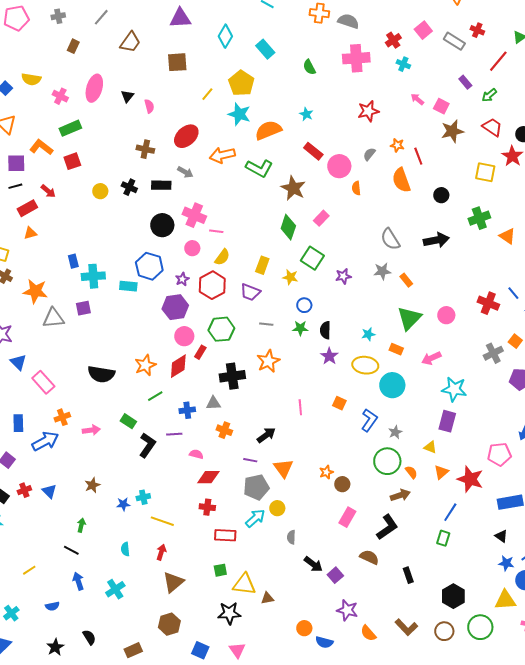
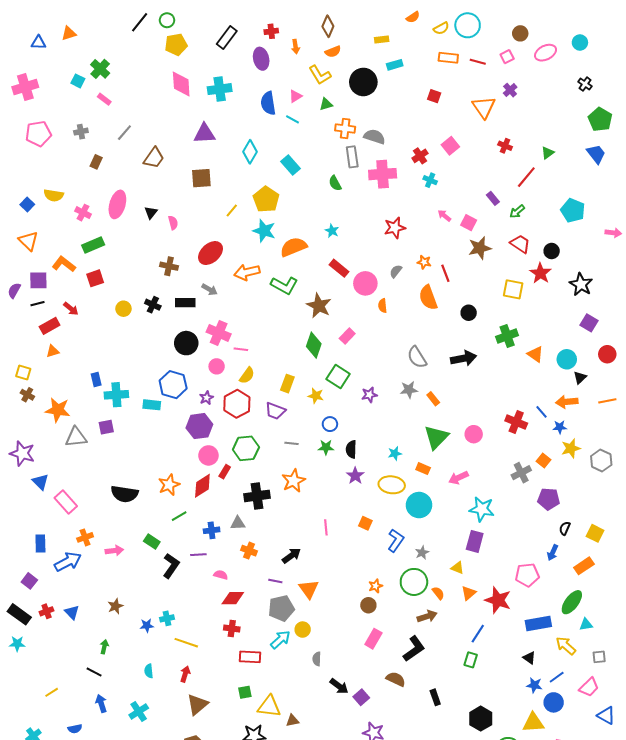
gray rectangle: (454, 41) -> (352, 157), moved, turned 50
orange star: (326, 472) -> (375, 586), moved

